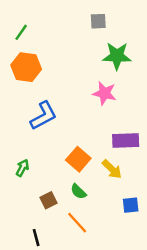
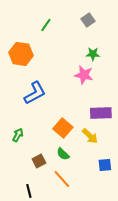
gray square: (98, 21) -> (88, 20), moved, turned -32
green line: (21, 32) -> (46, 25), moved
green star: (117, 56) -> (93, 54), moved, size x0.6

